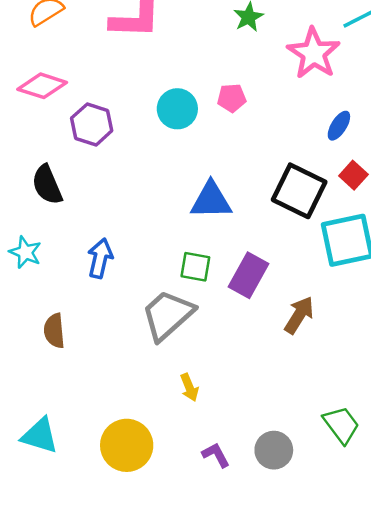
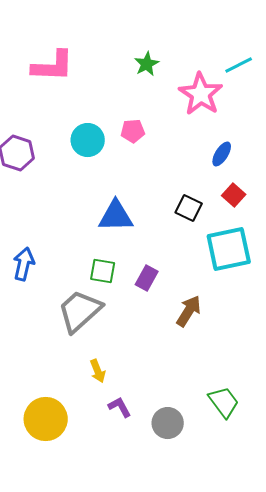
black square: (299, 191) -> (189, 208), size x0.6
purple rectangle: (248, 275) -> (147, 278), size x0.7
purple L-shape: (216, 455) -> (120, 407), moved

